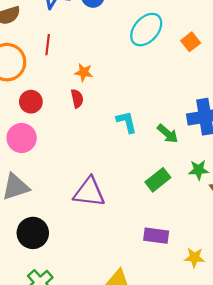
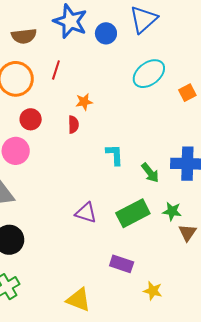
orange star: (84, 72) -> (84, 102), turned -30
green rectangle: (158, 180) -> (133, 213), size x1.4
purple triangle: (89, 192) -> (86, 213), moved, size x0.7

